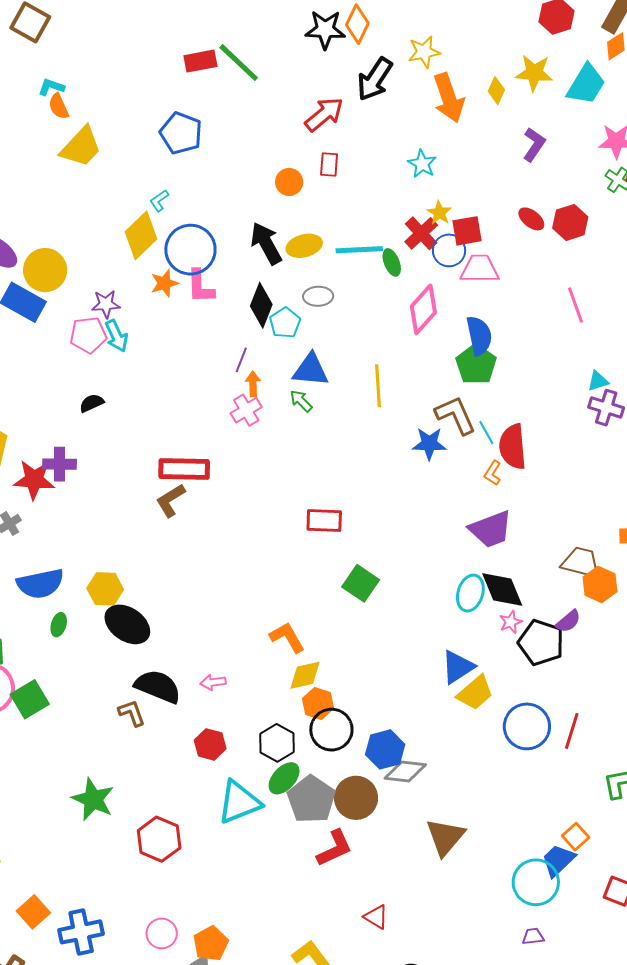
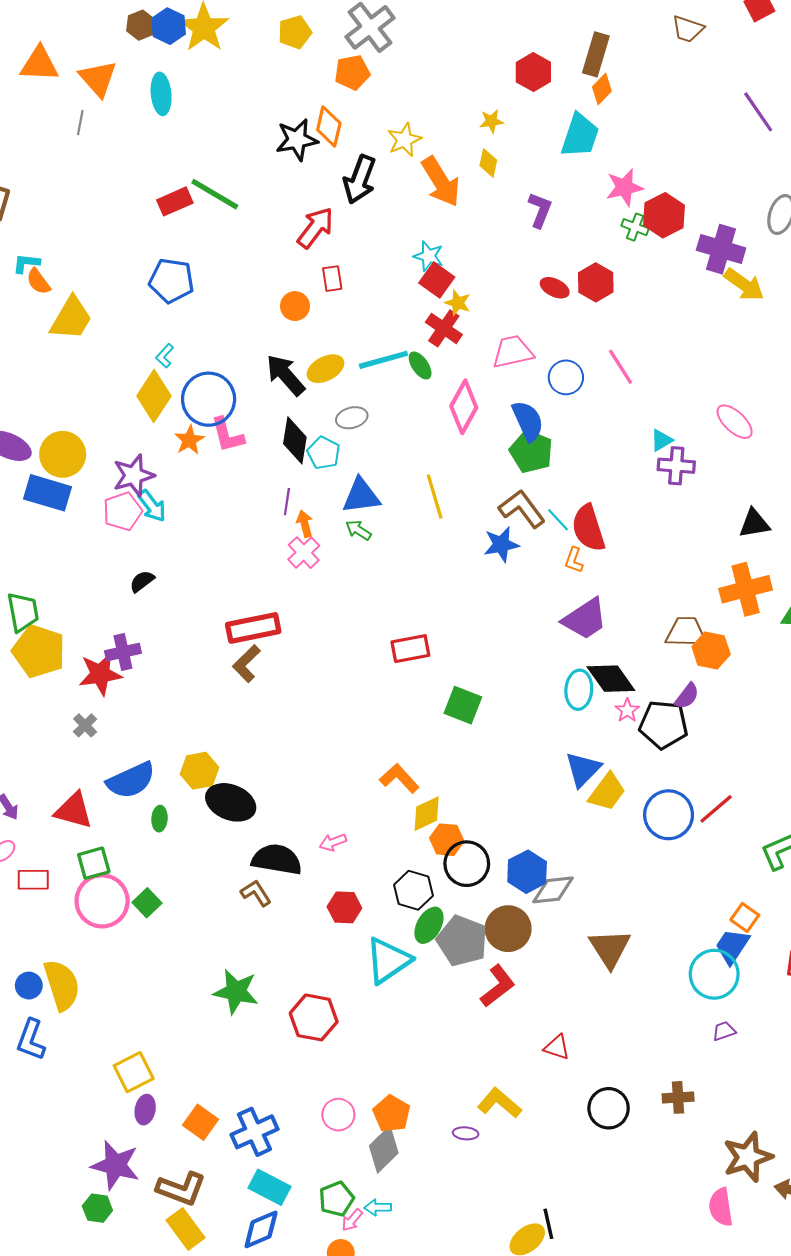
yellow star: (534, 73) -> (491, 121), moved, size x0.6
red square: (467, 231) -> (437, 280), moved, turned -32
blue circle: (449, 250) -> (566, 377), moved
purple star: (106, 304) -> (134, 475), size x1.4
green square: (30, 699) -> (147, 903), size x0.7
red line: (572, 731) -> (716, 809), turned 45

